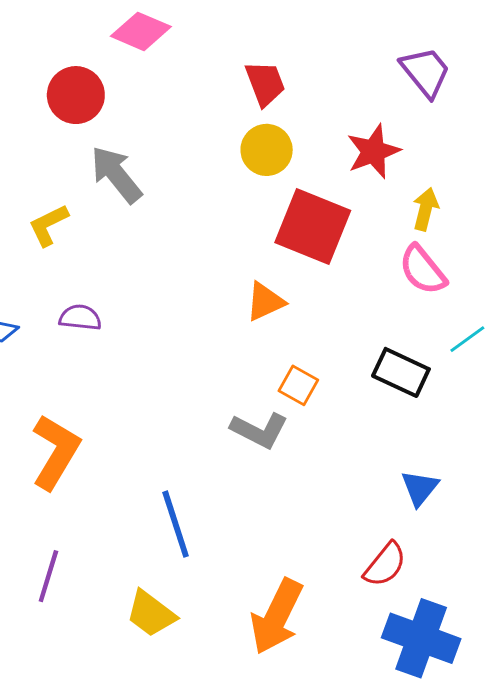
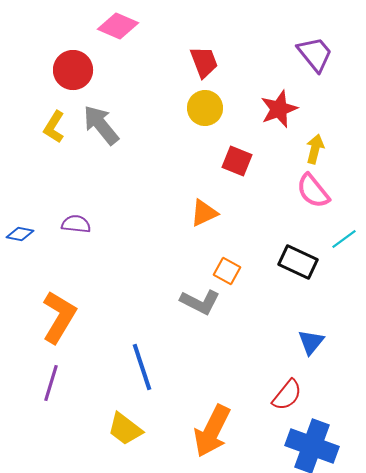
yellow L-shape: (48, 225) -> (54, 127), moved, turned -32
red square: (313, 226) -> (237, 161), size x0.6
purple line: (48, 576) -> (51, 383), moved

